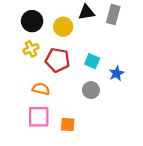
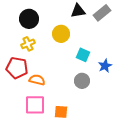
gray rectangle: (113, 14) -> (102, 13), turned 36
yellow circle: (63, 27) -> (61, 34), moved
red pentagon: (58, 60) -> (17, 68), moved

